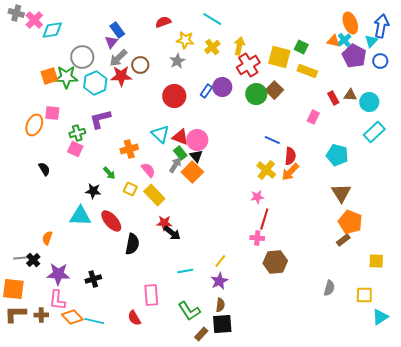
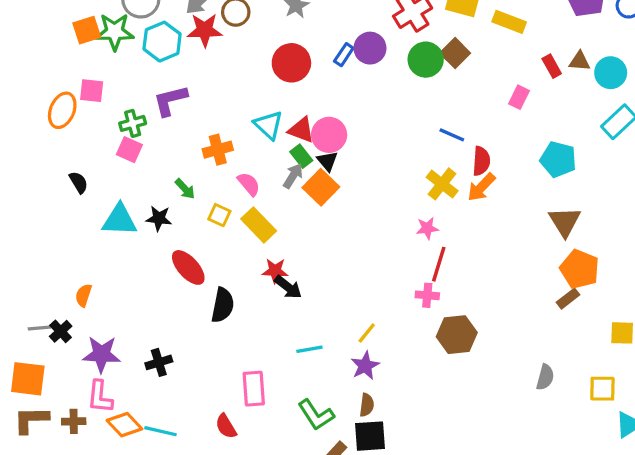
cyan triangle: (80, 216) -> (120, 220), moved

